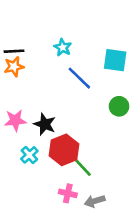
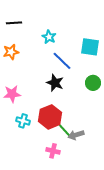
black line: (14, 51) -> (14, 23), moved
black star: (45, 124) -> (55, 83), moved
cyan cross: (29, 155) -> (23, 121), turned -32
gray arrow: (95, 201) -> (76, 135), moved

